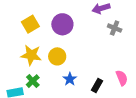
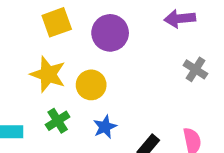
gray cross: (115, 28) -> (195, 69), moved
green cross: (33, 81) -> (58, 121), moved

